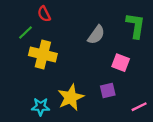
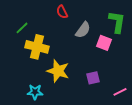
red semicircle: (44, 14) -> (62, 12), moved
pink square: (121, 63) -> (104, 43), moved
yellow star: (71, 97) -> (58, 71), moved, turned -30

